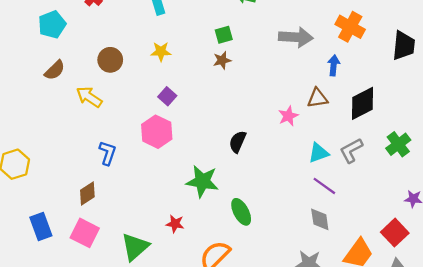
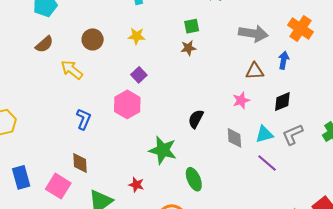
brown triangle: (317, 98) -> (255, 71), moved
black diamond: (363, 103) -> (282, 102), moved, size x0.7
brown diamond: (87, 193) -> (80, 163), moved, turned -65
gray diamond: (320, 219) -> (234, 138), moved

